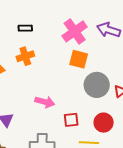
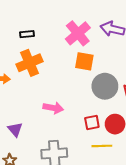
orange cross: (25, 56) -> (30, 63), size x1.4
red square: (71, 120) -> (92, 123), moved

